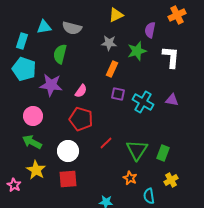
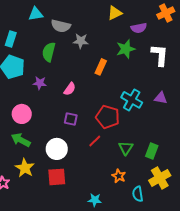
yellow triangle: (116, 15) -> (115, 13), moved
cyan triangle: (44, 27) -> (36, 14), moved
purple semicircle: (150, 30) -> (139, 28), turned -112
gray star: (109, 43) -> (81, 41), moved
purple star: (51, 85) -> (40, 83), size x0.6
purple square: (118, 94) -> (71, 119), moved
red pentagon: (81, 119) -> (108, 117), moved
green triangle: (137, 150) -> (126, 148), size x0.7
yellow cross: (171, 180) -> (160, 178), size x1.5

